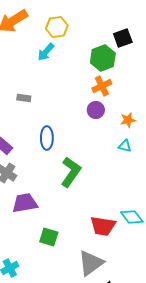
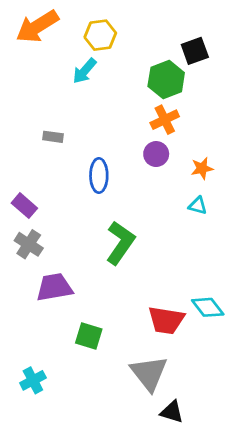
blue ellipse: (47, 138) -> (99, 176), moved
gray triangle: (91, 263) -> (149, 373), turned -32

